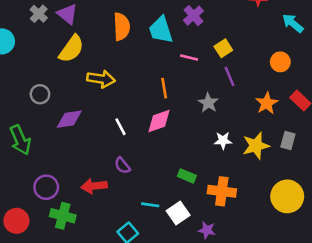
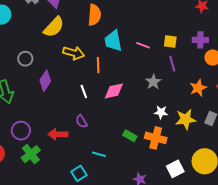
purple cross: (193, 16) -> (200, 40), moved, turned 35
cyan trapezoid: (161, 30) -> (113, 41), moved
yellow square: (223, 48) -> (170, 42), turned 32
orange line: (164, 88) -> (98, 65), moved
purple diamond: (69, 119) -> (45, 81), turned -55
orange cross: (222, 191) -> (156, 138), moved
white square: (178, 213) -> (175, 169), moved
green cross: (63, 216) -> (31, 154), turned 30

